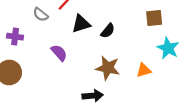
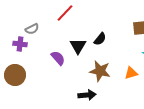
gray semicircle: (41, 15) -> (32, 29), moved, turned -64
black triangle: (81, 24) -> (78, 46), moved, turned -42

